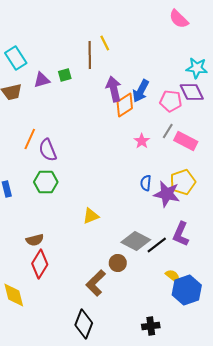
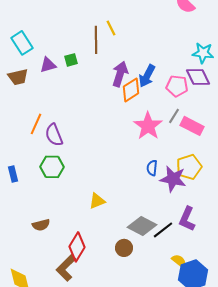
purple arrow: (114, 89) -> (120, 74), turned 30
pink star: (142, 141) -> (148, 126), size x1.8
red diamond: (40, 264) -> (77, 247), moved
brown L-shape: (96, 283) -> (66, 268), moved

